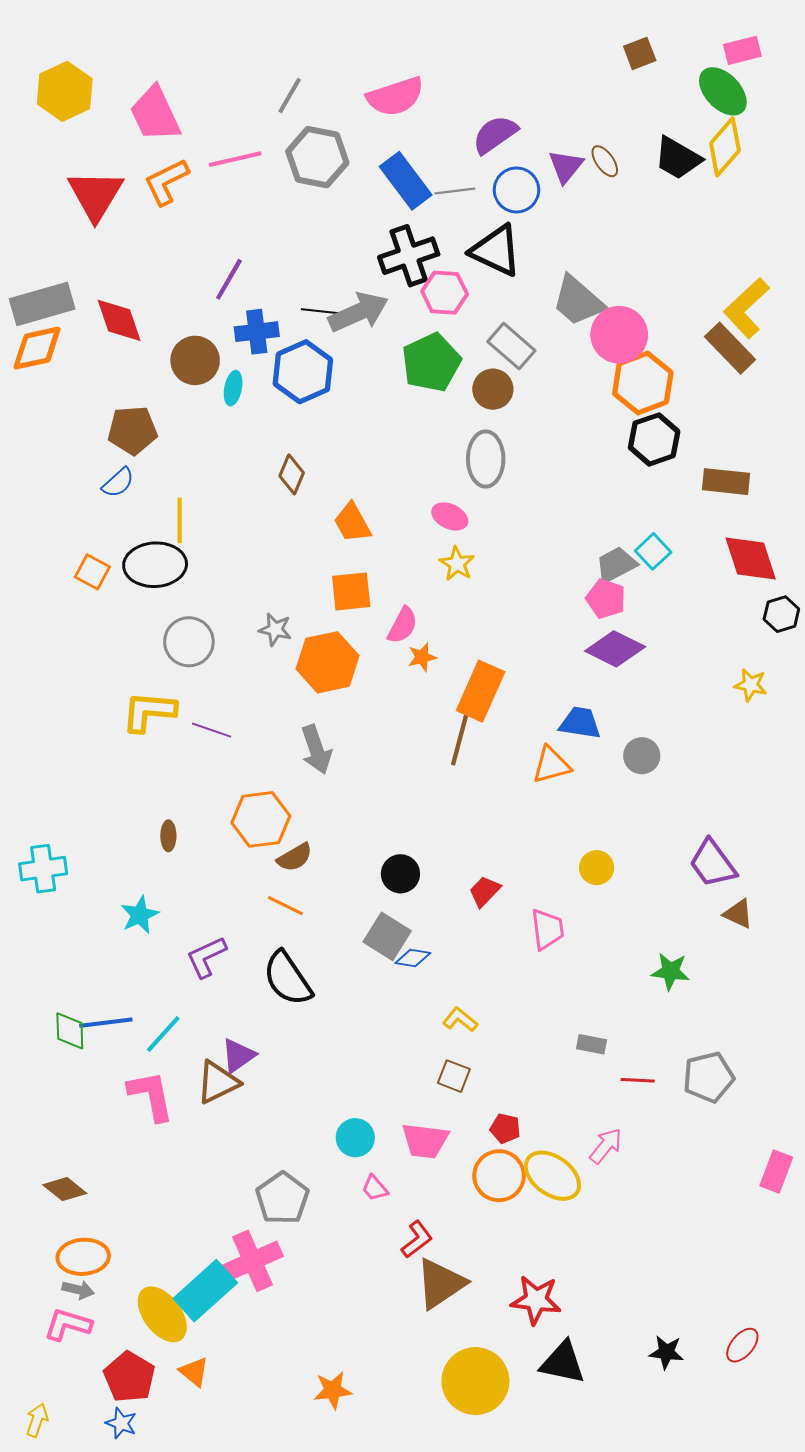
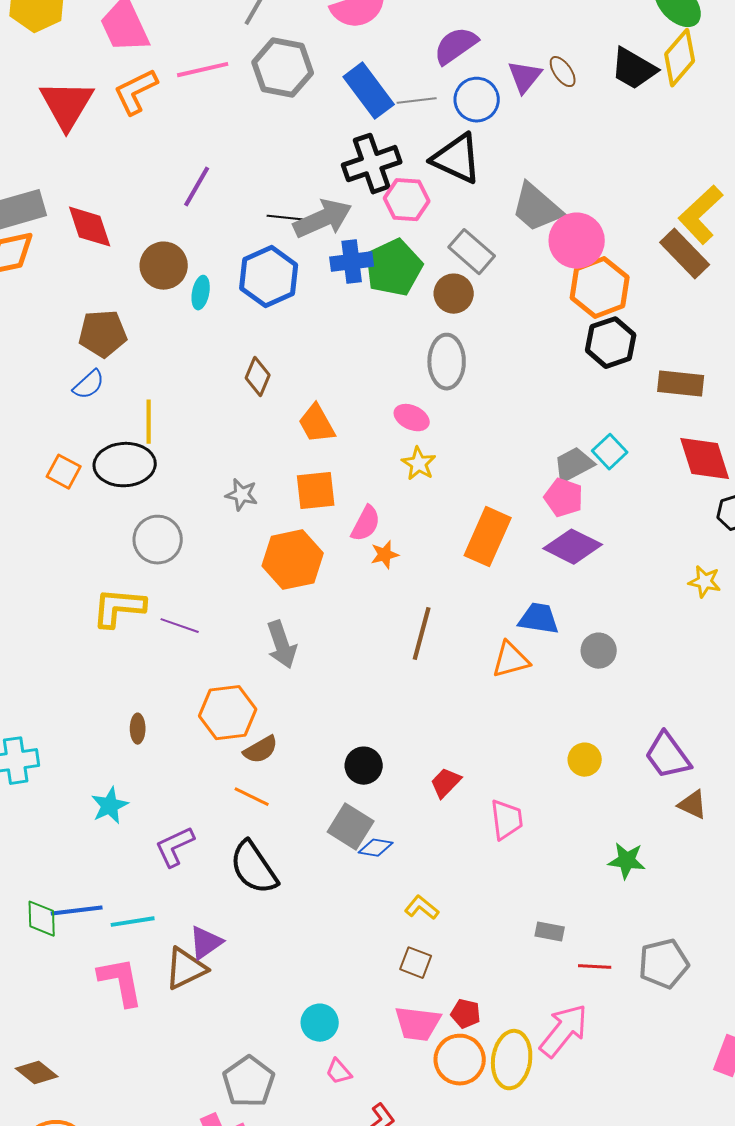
blue cross: (257, 332) -> (352, 262), moved
gray star: (275, 629) -> (242, 495), moved
orange rectangle: (481, 691) -> (488, 537), moved
yellow circle: (597, 868) -> (585, 760), moved
cyan line: (163, 1034) -> (133, 922), turned 39
pink trapezoid: (425, 1141) -> (418, 1024), moved
pink arrow: (606, 1146) -> (564, 1031), size x1.5
yellow ellipse: (552, 1176) -> (512, 1060), turned 62

